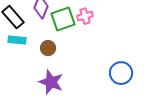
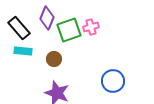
blue circle: (121, 73) -> (113, 81), moved

